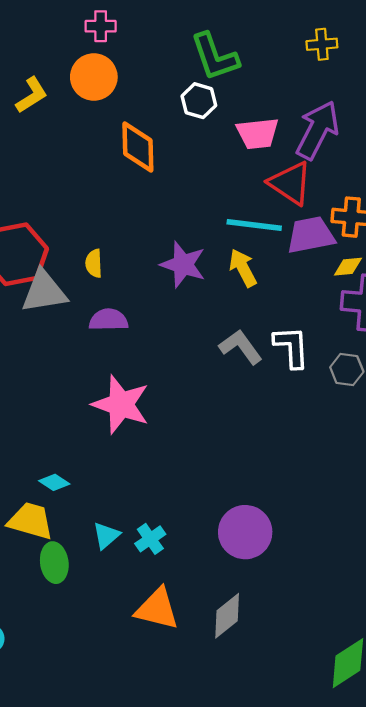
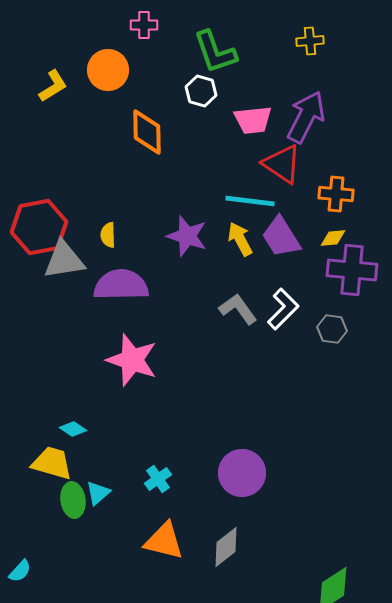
pink cross: (101, 26) -> (144, 25), moved
purple trapezoid: (311, 235) -> (281, 237), moved, turned -111
purple semicircle: (109, 320) -> (121, 285), size x1.6
white L-shape: (291, 347) -> (283, 309), turned 48
cyan triangle: (106, 535) -> (98, 493), moved

